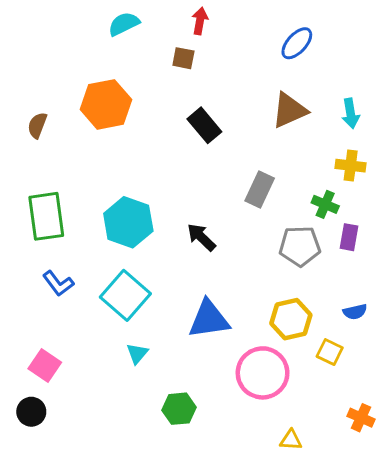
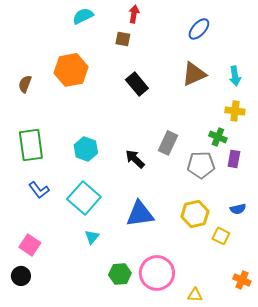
gray rectangle: (260, 189) -> (168, 143), moved
cyan hexagon: (128, 222) -> (86, 149), size x0.7
pink circle: (263, 373) -> (157, 273), moved

